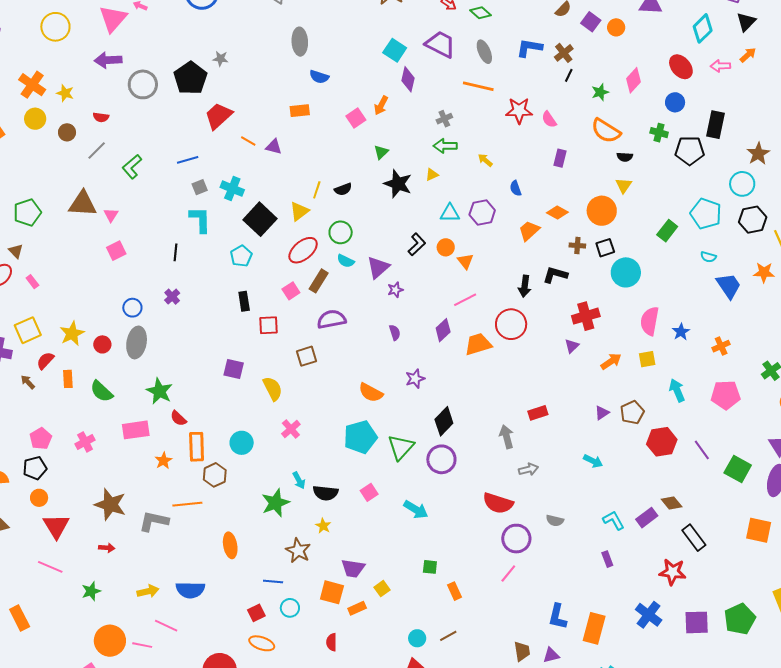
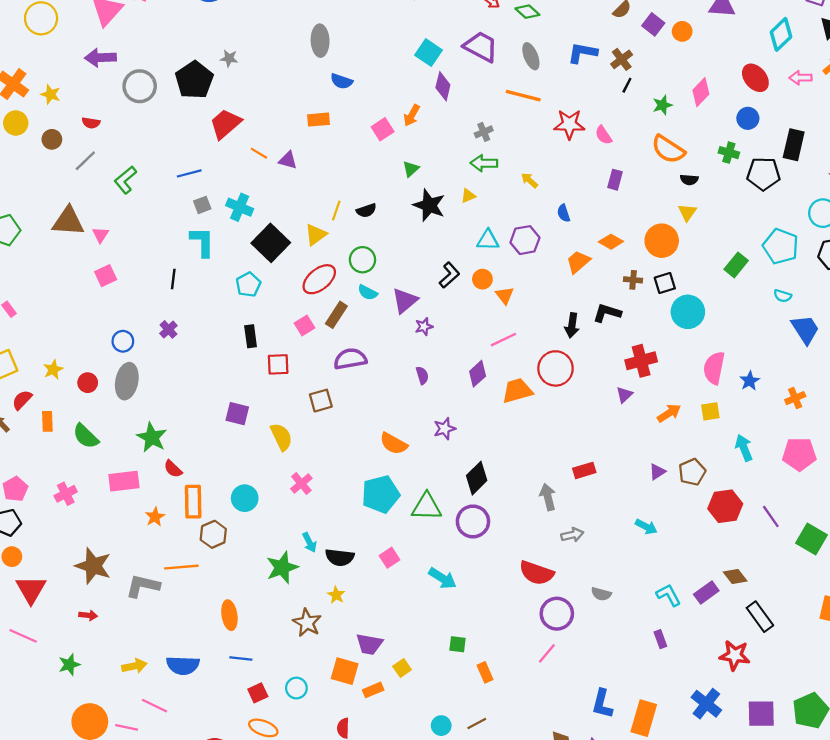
yellow star: (72, 334) -> (53, 370), size x0.7
green triangle: (401, 447) -> (427, 507), turned 48
blue line: (273, 581) -> (241, 659), moved

